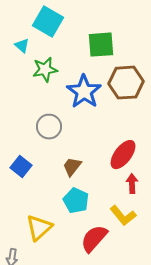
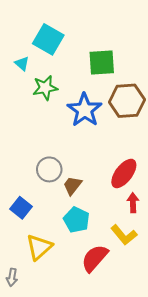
gray circle: (49, 127) -> (49, 169), moved
blue square: (21, 167) -> (21, 208), moved

